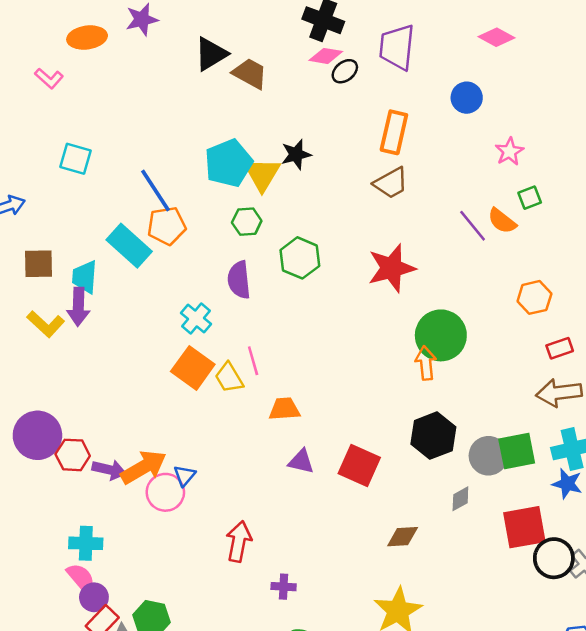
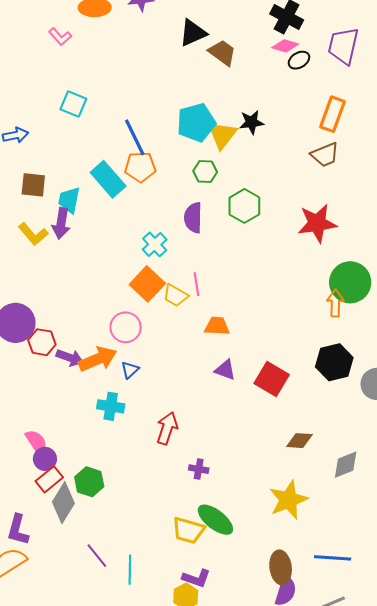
yellow trapezoid: (229, 378) -> (175, 295), turned -36
pink circle: (165, 492) -> (126, 327), moved
gray diamond: (460, 499) -> (346, 465), moved, size x1.4
cyan cross: (86, 543) -> (111, 406), moved

